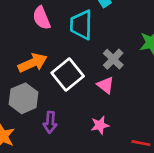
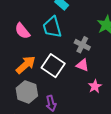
pink star: (100, 125) -> (95, 86), moved

